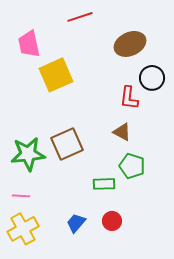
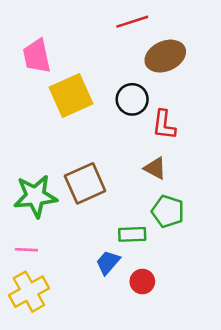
red line: (80, 17) -> (132, 22), moved
black circle: (152, 78) -> (132, 99), moved
blue trapezoid: (76, 223) -> (108, 262), moved

